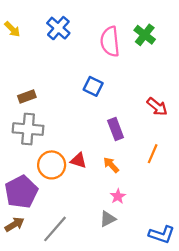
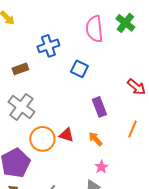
blue cross: (58, 28) -> (48, 46), moved, turned 30
brown rectangle: (27, 96) -> (20, 69), moved
gray cross: (28, 129) -> (21, 107), turned 32

